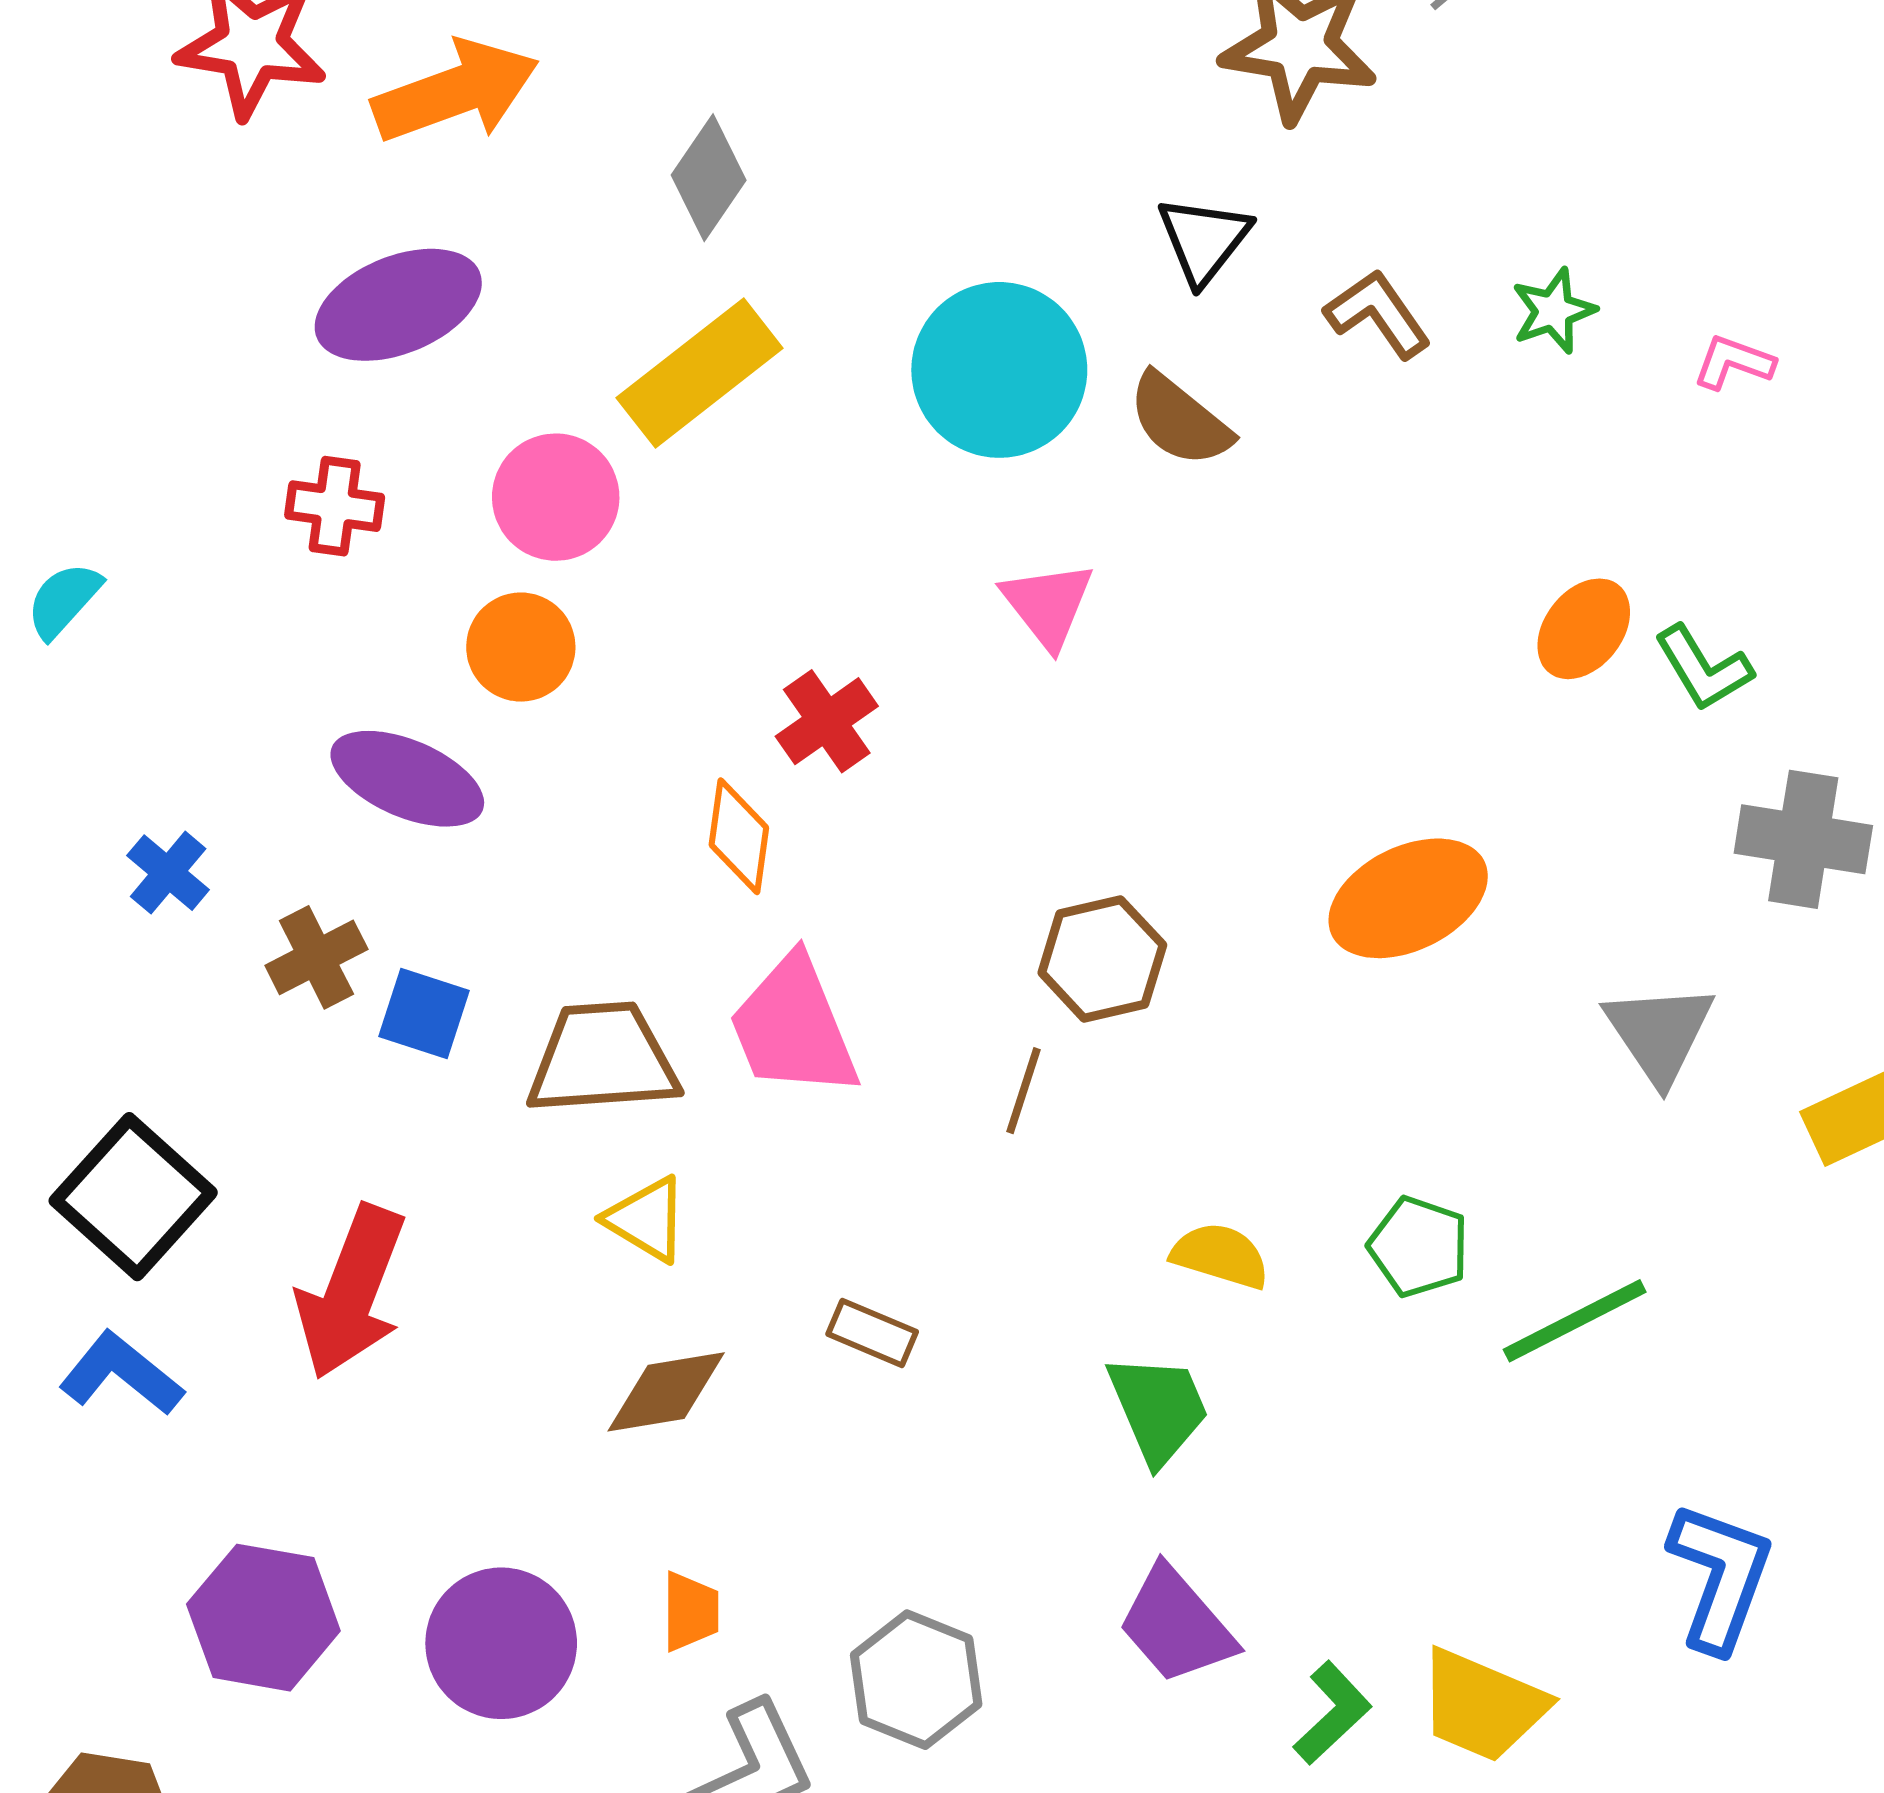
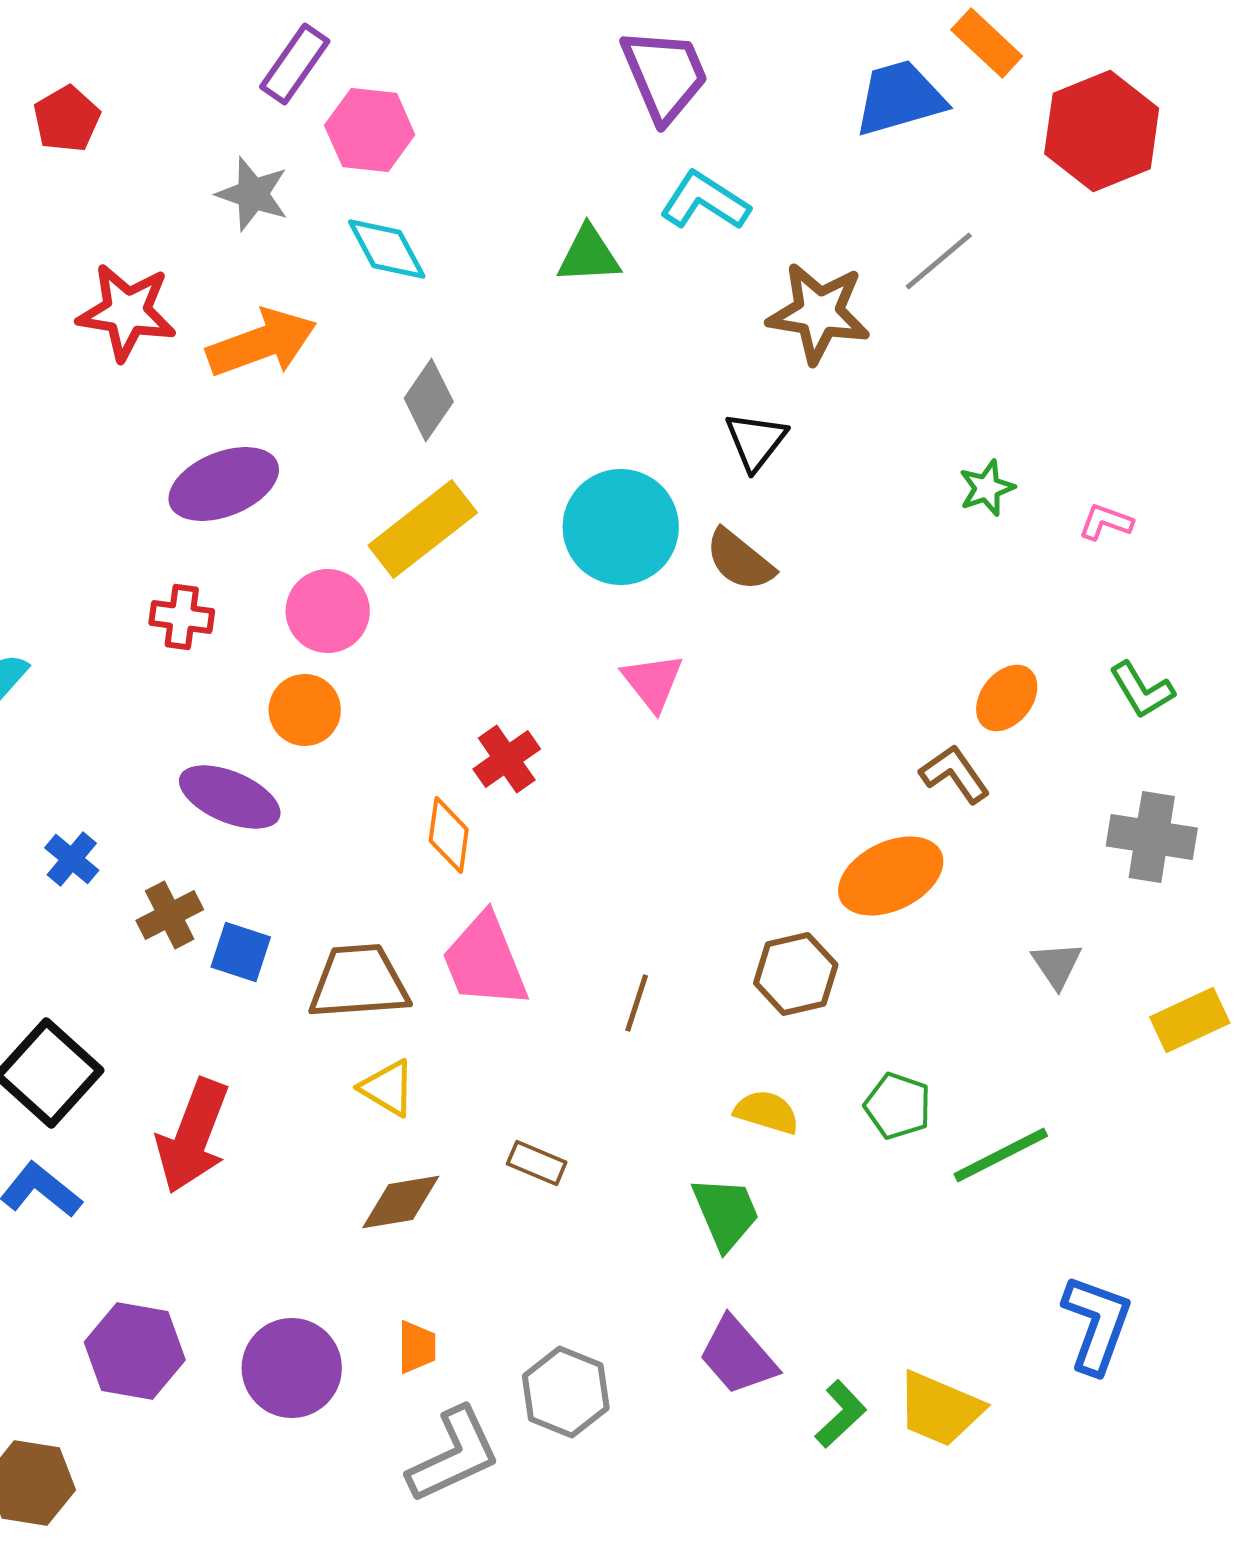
brown L-shape: (1378, 314) -> (955, 774), moved
green L-shape: (1703, 668) -> (1142, 690), moved
brown hexagon: (1102, 959) -> (796, 974), moved
gray triangle: (1659, 1033) -> (1057, 965), size x0.7

